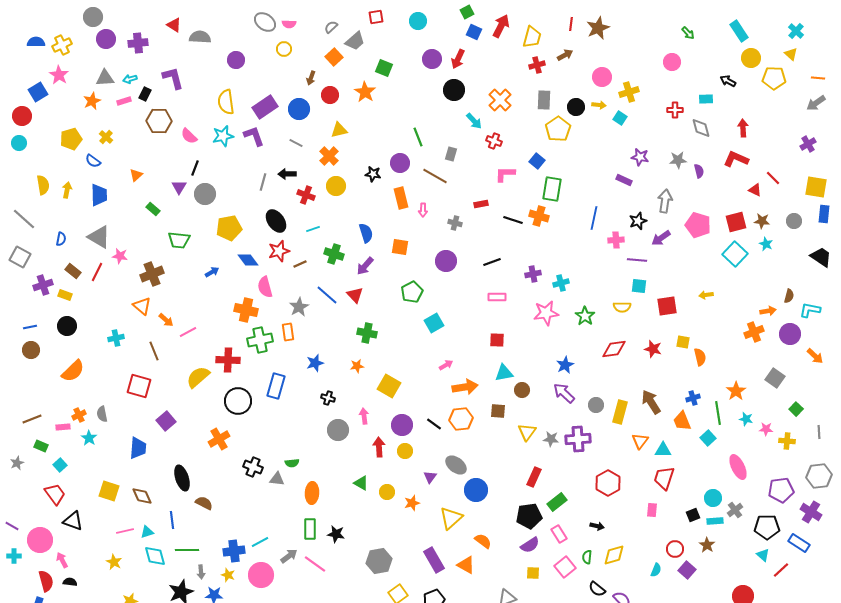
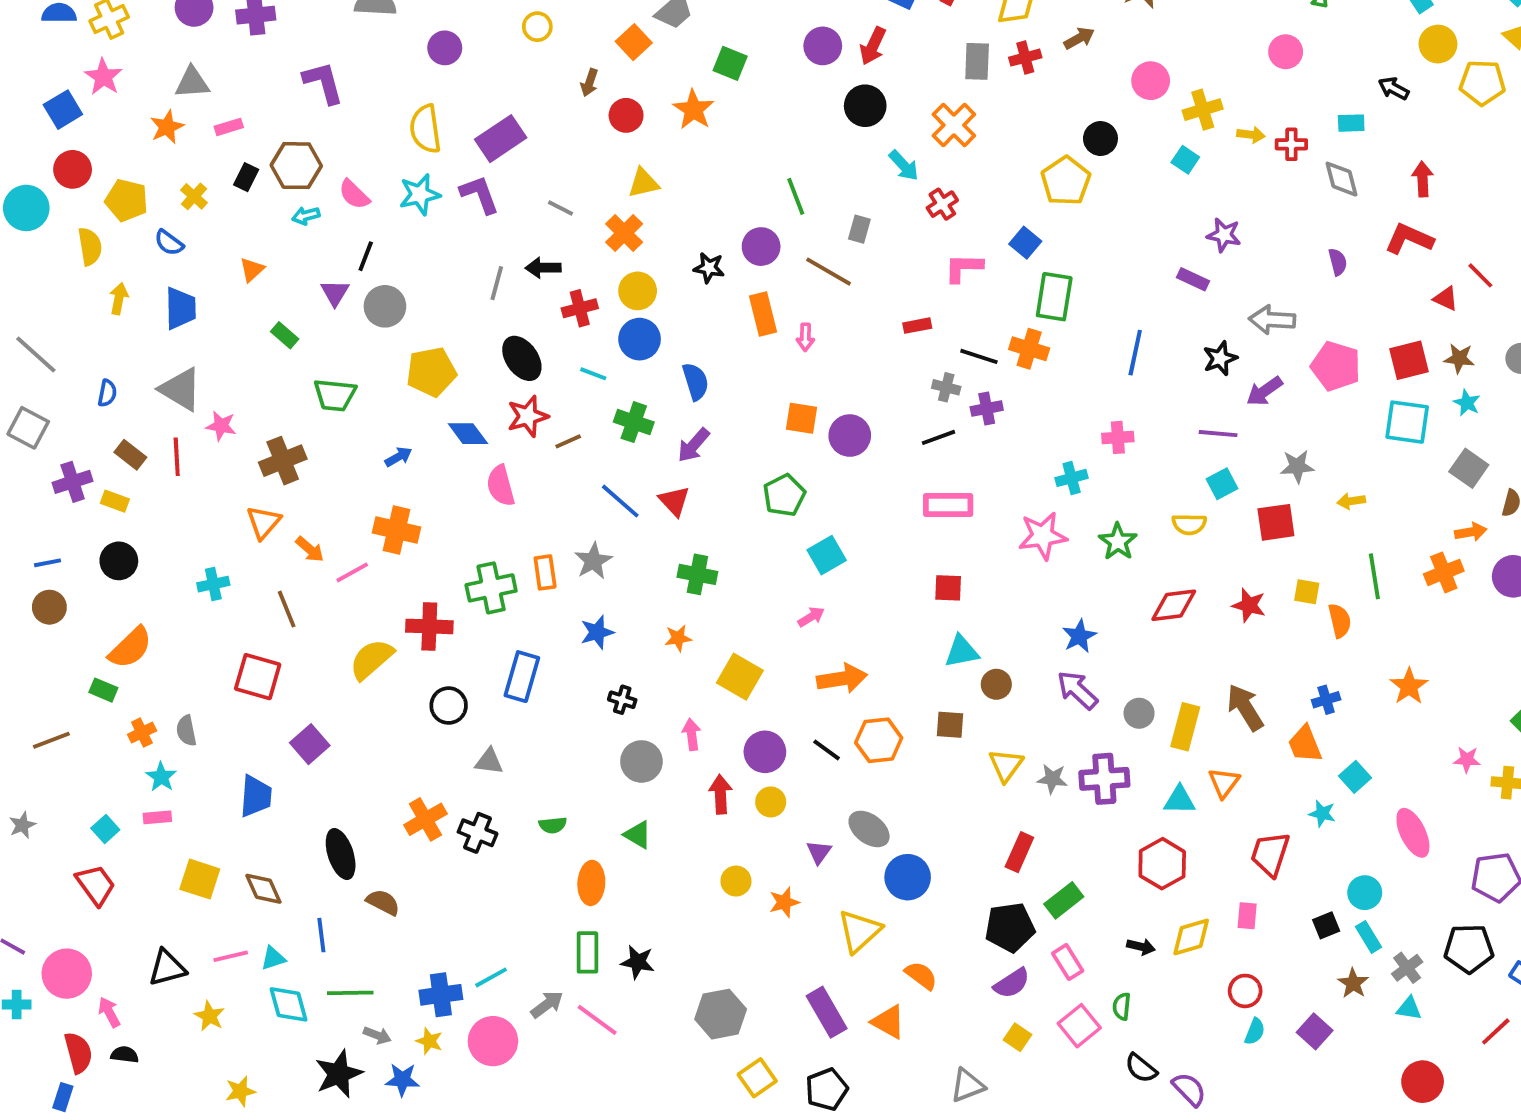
cyan arrow: (130, 79) -> (306, 216), moved
black rectangle: (145, 94) -> (246, 177), moved
gray rectangle: (544, 100) -> (977, 61), moved
yellow arrow: (599, 105) -> (1251, 135), moved
blue circle: (299, 109) -> (640, 339), moved
red circle: (22, 116) -> (73, 169), moved
yellow pentagon: (71, 139) -> (127, 200), turned 30
red cross: (494, 141) -> (942, 204), turned 35
cyan circle: (19, 143) -> (26, 208), size x1.5
gray star: (678, 160) -> (1297, 466), moved
yellow semicircle: (43, 185) -> (90, 247), moved
red cross: (306, 195) -> (580, 308), turned -36
gray arrow: (665, 201) -> (1272, 320), turned -95
gray cross: (455, 223) -> (946, 387), moved
cyan line: (313, 229) -> (593, 374), turned 40
pink cross: (616, 240) -> (1118, 437), moved
orange square: (400, 247) -> (802, 418), moved
cyan square: (735, 254) -> (1407, 422), turned -35
red line: (97, 272) -> (177, 457), turned -30
purple cross: (533, 274) -> (987, 409), moved
cyan square: (639, 286) -> (1222, 484), turned -35
pink rectangle: (497, 297) -> (948, 505), size x1.4
orange triangle: (142, 306) -> (263, 522), turned 30
gray star: (299, 307) -> (593, 561), moved
orange cross: (246, 310) -> (397, 530), moved
pink arrow: (446, 365) -> (811, 617), moved
gray square: (775, 378) -> (1469, 468), moved
orange arrow: (465, 387) -> (842, 679), moved
black circle: (238, 401) -> (449, 706), size x0.7
green line: (718, 413) -> (1374, 576), moved
cyan star: (746, 419) -> (1322, 814), moved
pink rectangle: (63, 427) -> (157, 817), moved
orange cross: (219, 439) -> (425, 819), moved
green rectangle: (41, 446) -> (103, 690), moved
cyan triangle: (663, 450) -> (1180, 800), moved
gray triangle: (277, 479) -> (489, 761), moved
green triangle: (361, 483) -> (638, 835), moved
gray cross: (735, 510) -> (1407, 968), moved
black triangle: (73, 521) -> (167, 968), moved, turned -35
cyan rectangle: (715, 521) -> (1369, 937), turned 63
red circle: (675, 549) -> (1245, 991), moved
yellow diamond: (614, 555) -> (1191, 937), moved
cyan triangle: (763, 555) -> (1409, 1008), moved, turned -32
gray arrow: (201, 572) -> (377, 1035), turned -64
yellow square: (533, 573) -> (1018, 1037), turned 32

